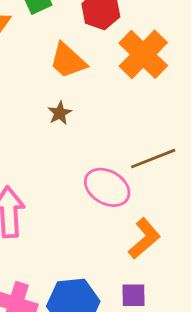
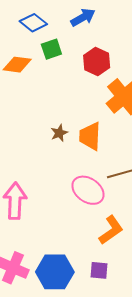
orange trapezoid: (68, 61) -> (90, 136), moved, turned 44

